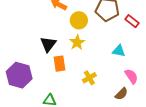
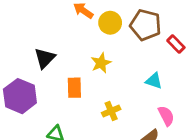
yellow circle: (79, 20) -> (110, 23), moved
black triangle: (48, 44) -> (45, 58), moved

